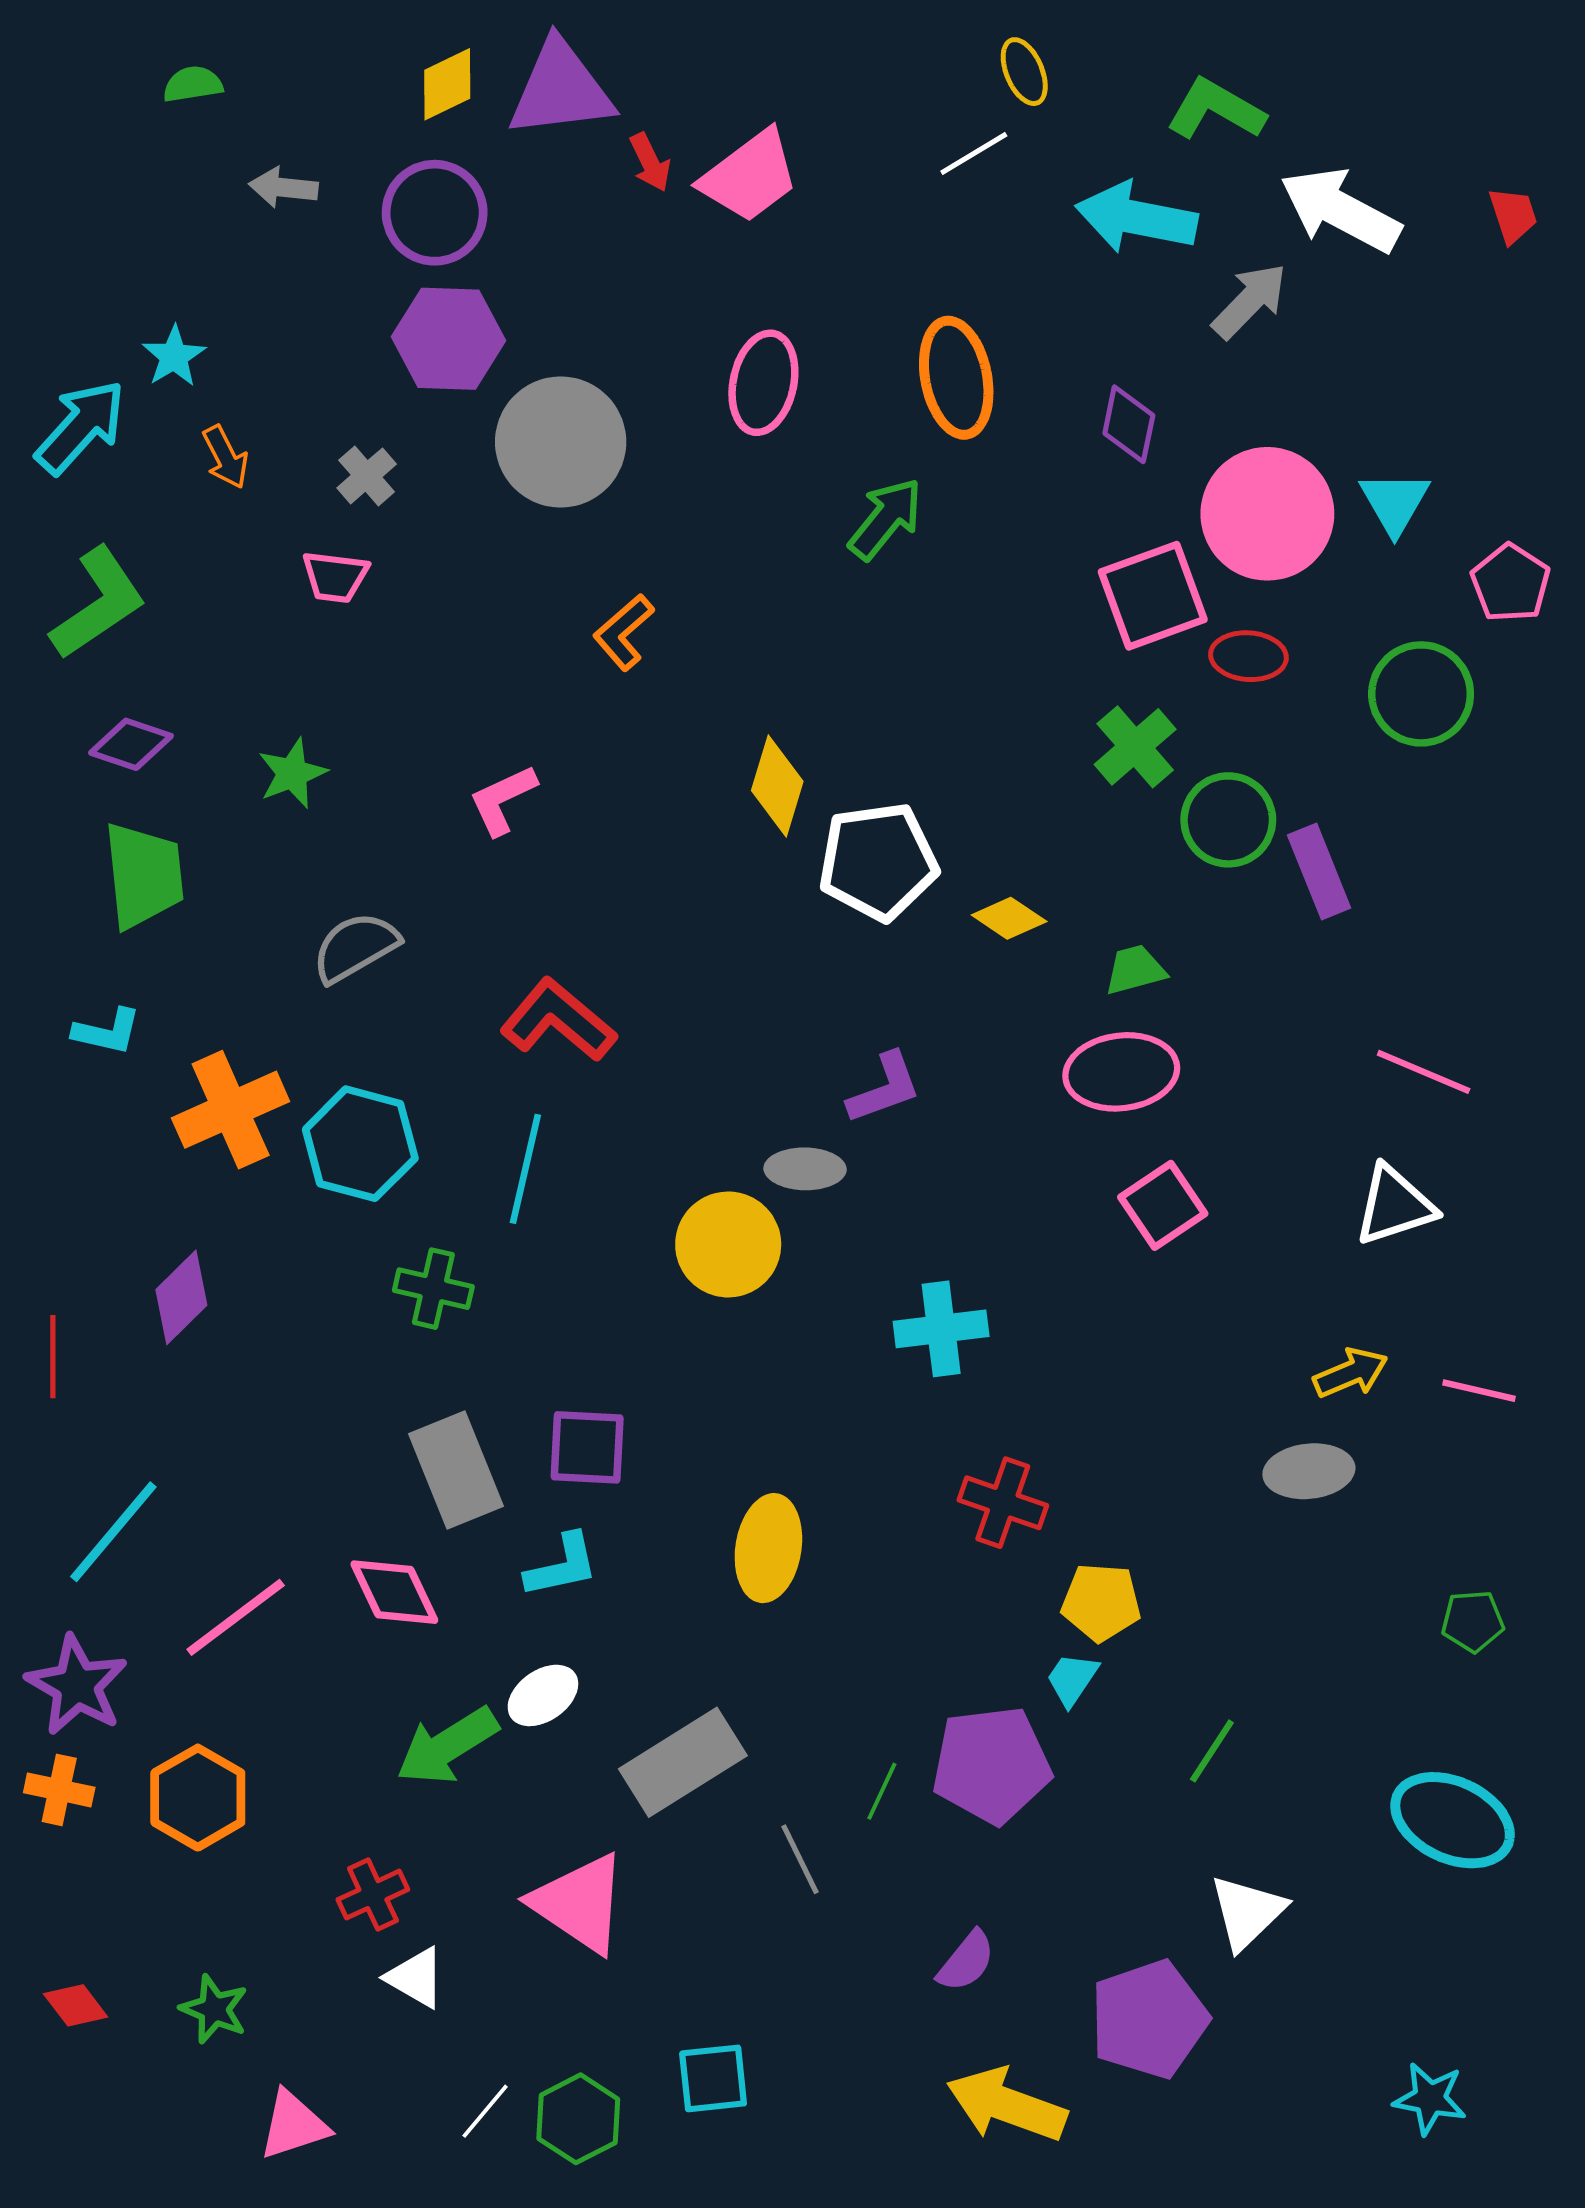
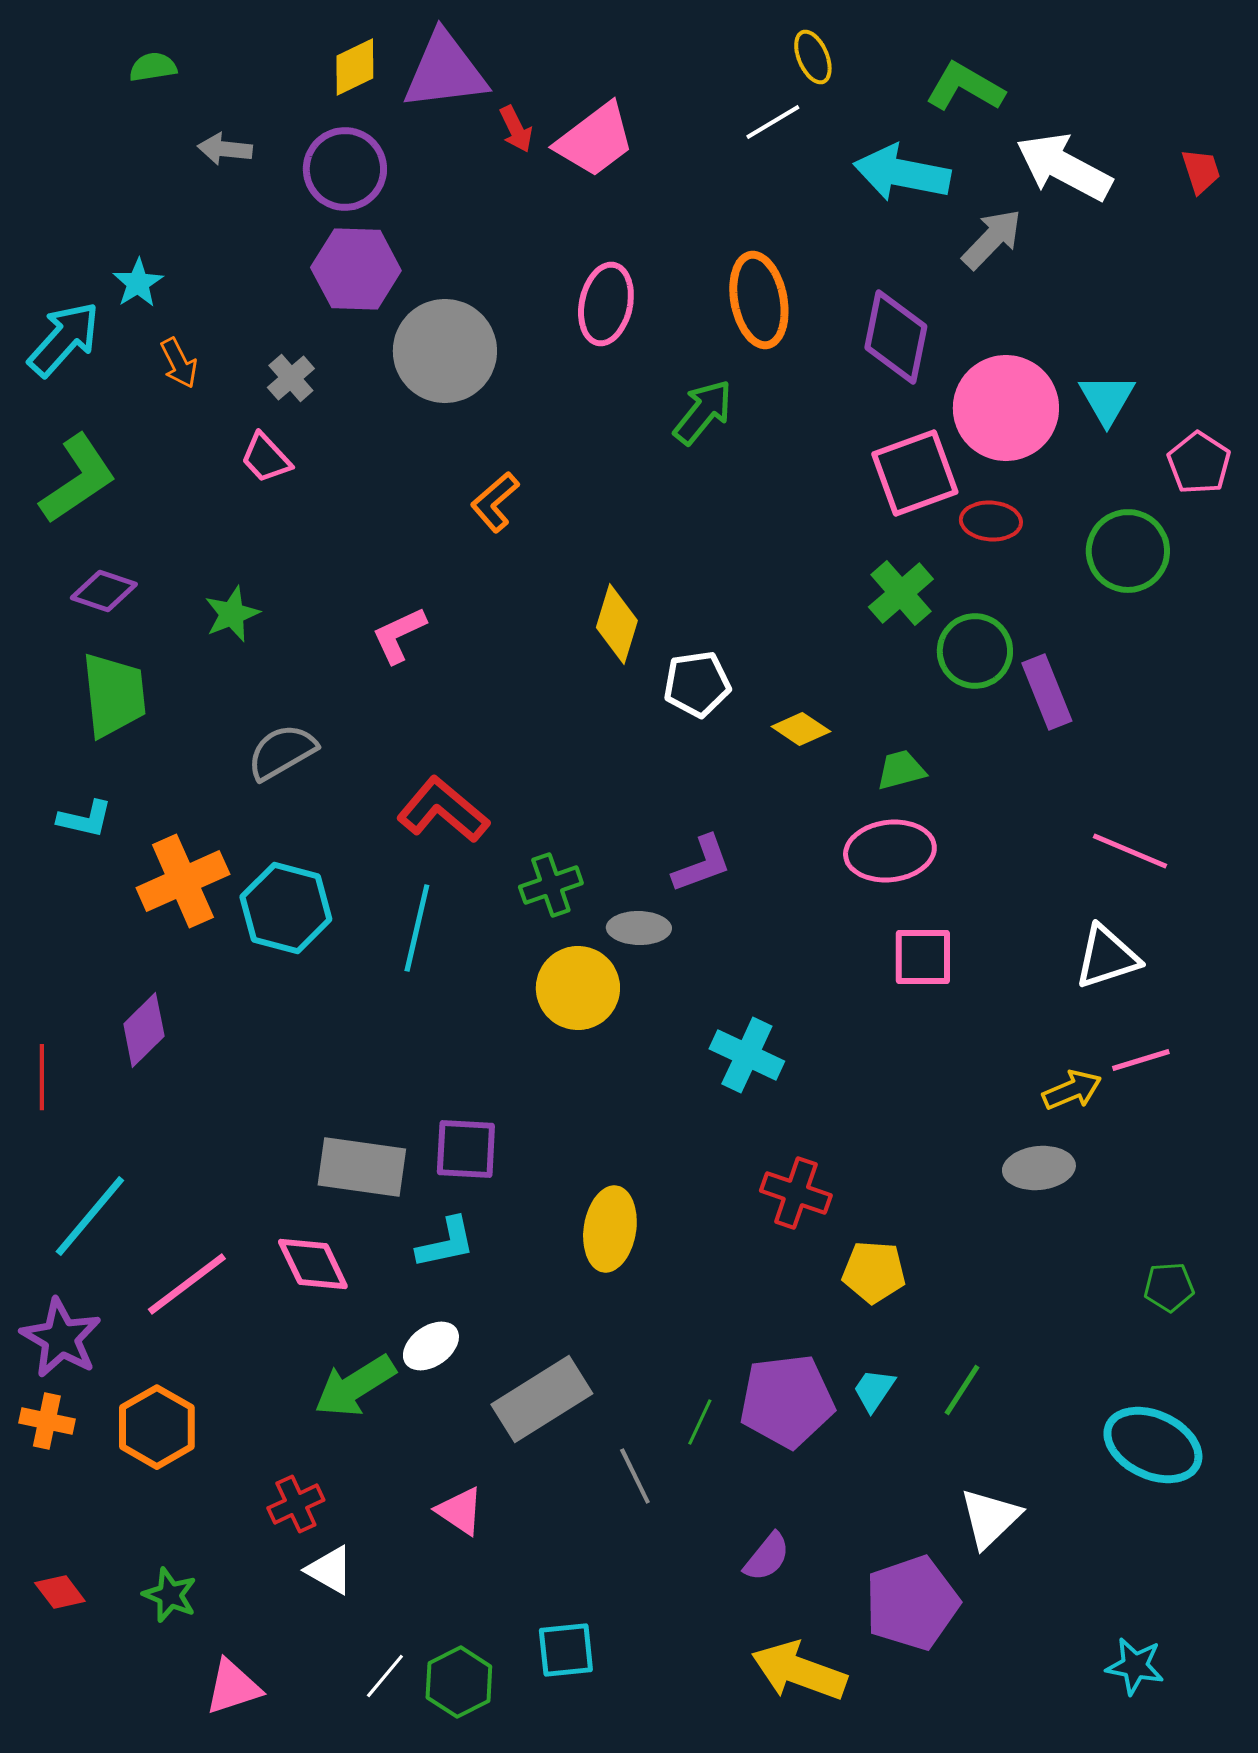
purple diamond: (1129, 424) -> (896, 337), size x1.5
pink trapezoid: (335, 577) -> (266, 458), turned 40
white pentagon: (878, 861) -> (697, 684), size x0.7
pink square: (1163, 1205) -> (923, 957), turned 34
green cross: (433, 1289) -> (551, 885), moved, turned -32
cyan cross: (941, 1329) -> (747, 1055), turned 32
pink line: (1479, 1391) -> (1141, 1060), moved, turned -30
gray rectangle: (456, 1470) -> (362, 1167), turned -60
cyan trapezoid: (1072, 1679) -> (874, 1390), moved
pink triangle: (580, 1903) -> (460, 1511), size x0.6

